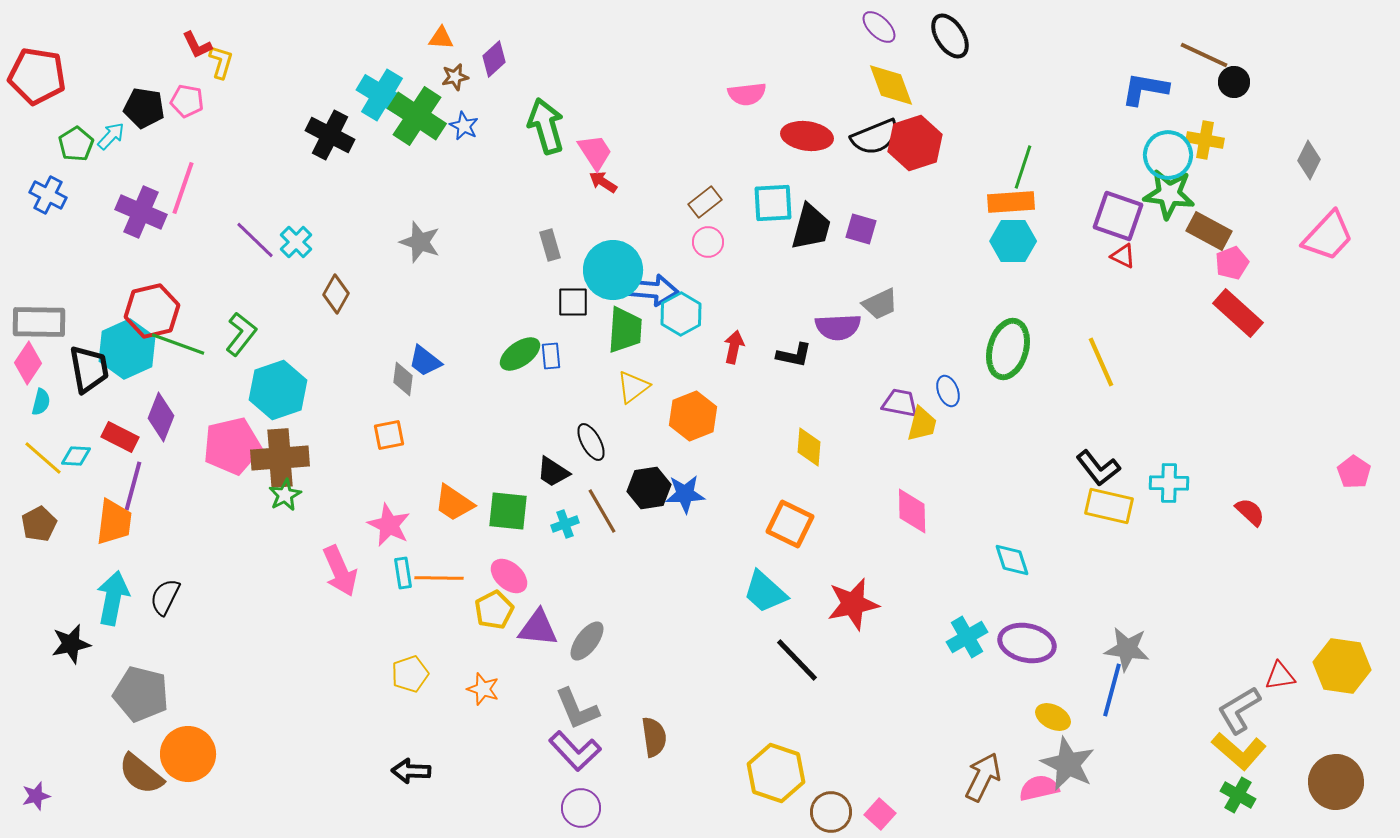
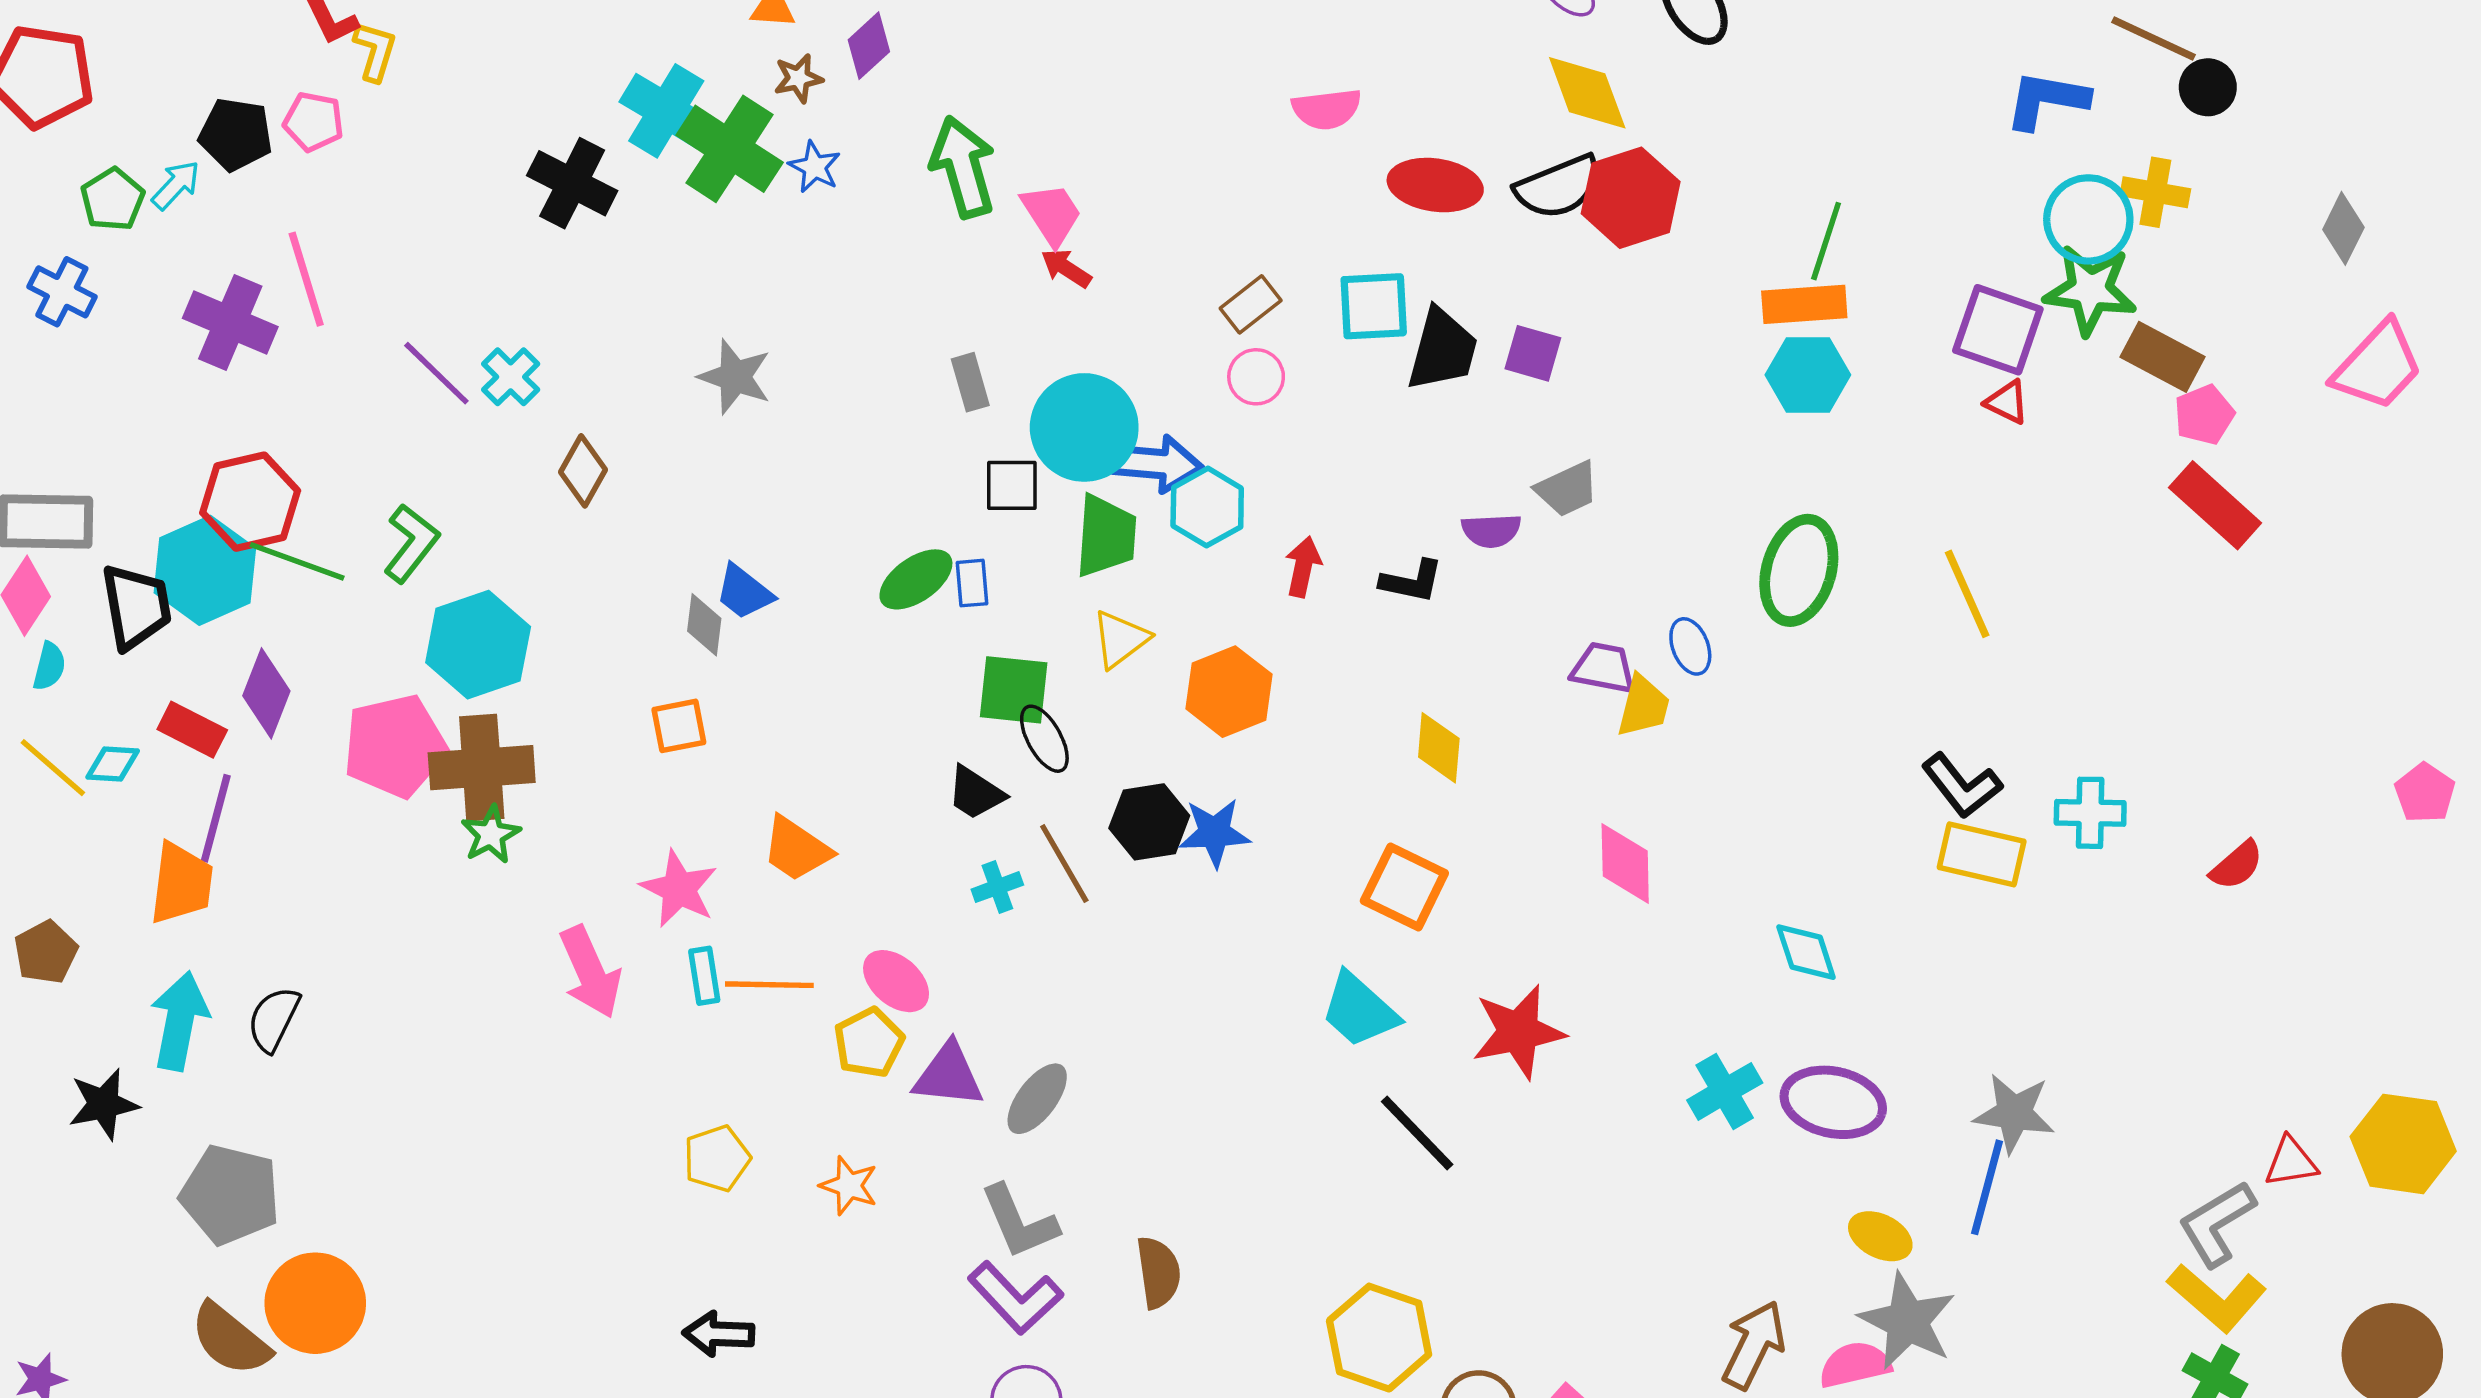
pink line: (183, 188) -> (306, 279), turned -36
purple semicircle: (838, 327) -> (1491, 531), size x0.7
green square: (508, 511) -> (1014, 690), moved
red semicircle: (1250, 512) -> (2237, 865), turned 96
brown pentagon: (39, 524) -> (46, 952), moved

